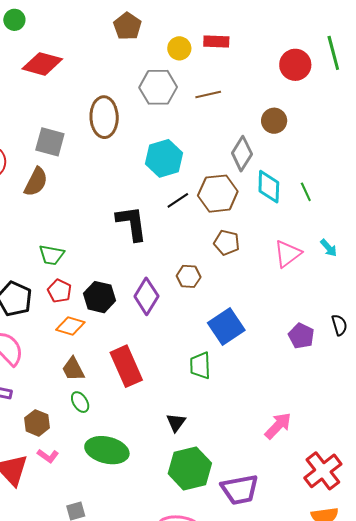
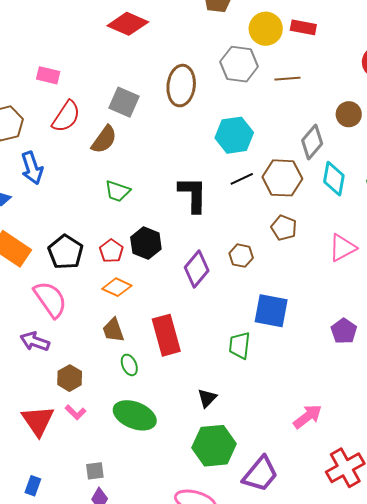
yellow circle: (179, 48) -> (266, 29), size x1.4
green trapezoid: (52, 255) -> (117, 191), moved
black hexagon: (99, 297) -> (146, 243), moved
blue square: (226, 327) -> (271, 311), turned 36
green ellipse: (80, 402) -> (129, 365), moved
purple trapezoid: (240, 490) -> (260, 474), turned -48

